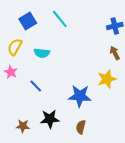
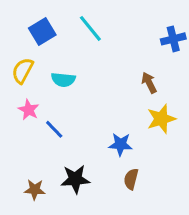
brown arrow: (115, 53) -> (149, 83), moved
pink star: (11, 72) -> (29, 110), moved
blue star: (80, 96) -> (121, 144), size x0.7
brown semicircle: (81, 127) -> (131, 179), moved

